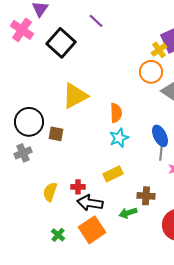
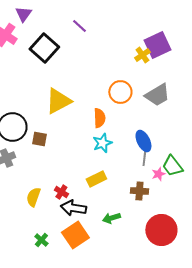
orange circle: (151, 72) -> (120, 92), moved
red cross: (78, 187) -> (61, 192), turned 32
brown cross: (146, 196) -> (139, 191), moved

